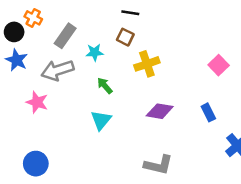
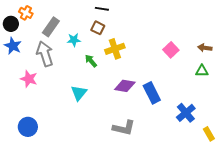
gray arrow: (57, 70) -> (45, 54), turned 90
green arrow: (105, 86) -> (91, 61), moved
blue rectangle: (208, 112) -> (152, 93), moved, size x1.5

